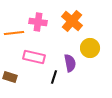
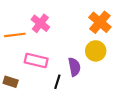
orange cross: (72, 21) -> (100, 22), moved
pink cross: (38, 22) -> (40, 23), turned 30

